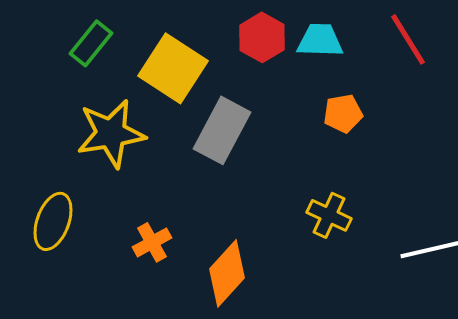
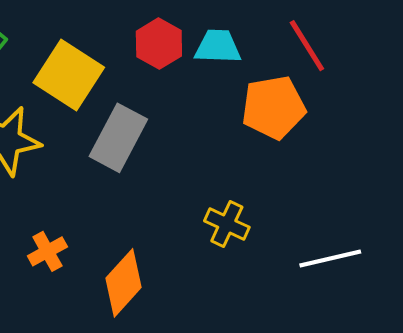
orange pentagon: (343, 113) -> (273, 107), moved, size x1.6

